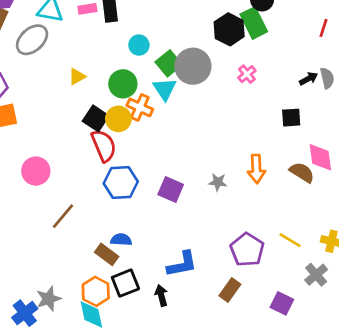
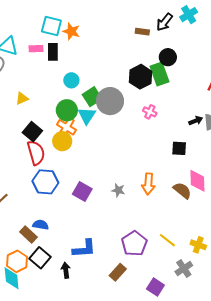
pink cross: (247, 74) -> (150, 112), turned -32
green circle: (123, 84) -> (67, 110), moved
yellow circle: (118, 119) -> (62, 141), moved
black square: (125, 283) -> (40, 258), turned -35

